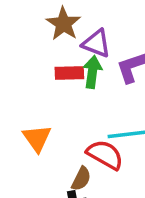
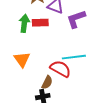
green arrow: (92, 72) -> (24, 23), moved

